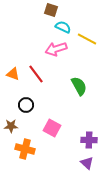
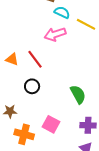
green semicircle: (79, 86) -> (78, 94), moved
black circle: (26, 105) -> (32, 86), moved
pink square: (52, 128) -> (51, 124), moved

